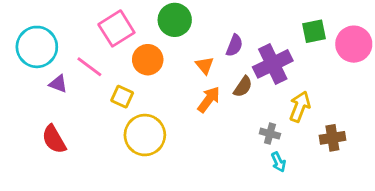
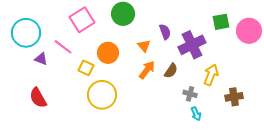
purple semicircle: (234, 45) -> (165, 32), turned -42
orange circle: (148, 60) -> (108, 53), moved
brown semicircle: (243, 87) -> (171, 71), moved

